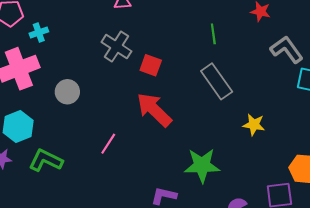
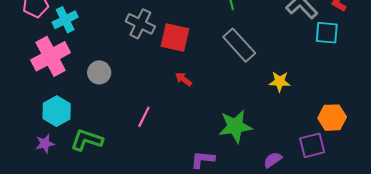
cyan cross: (39, 33) -> (65, 20), size x1.4
red square: (151, 65) -> (175, 38), size x1.4
red arrow: (154, 110) -> (183, 79), size x0.5

